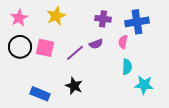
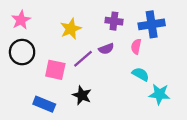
yellow star: (56, 16) -> (71, 29), moved
pink square: (45, 48) -> (55, 70), moved
cyan semicircle: (127, 67) -> (141, 74), turned -63

